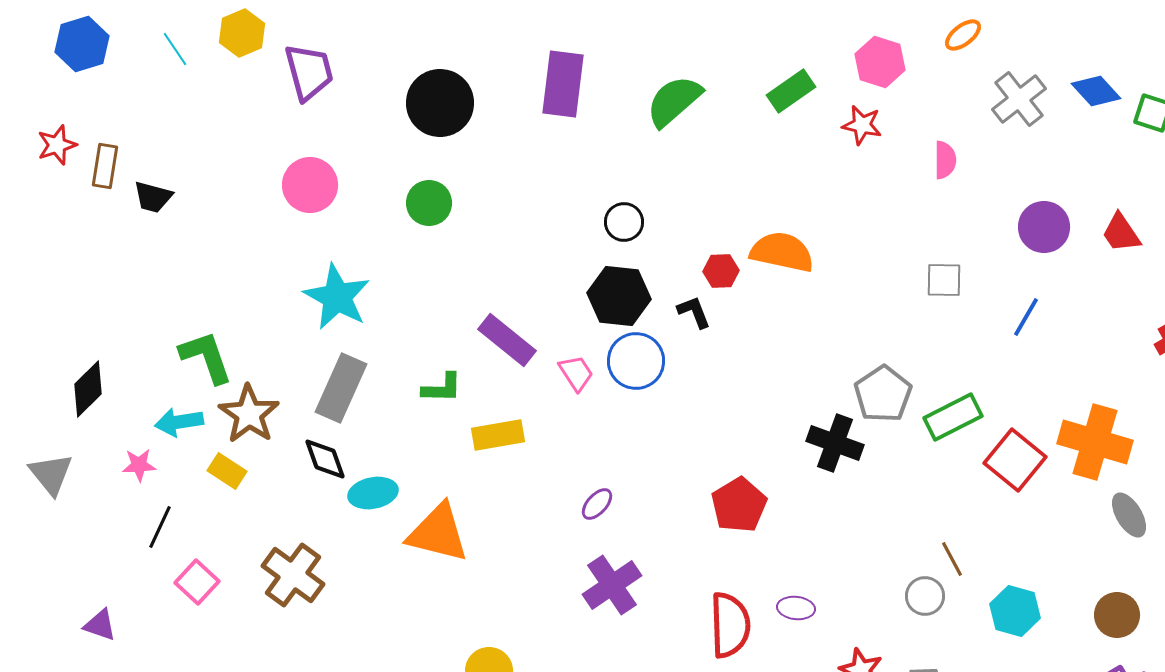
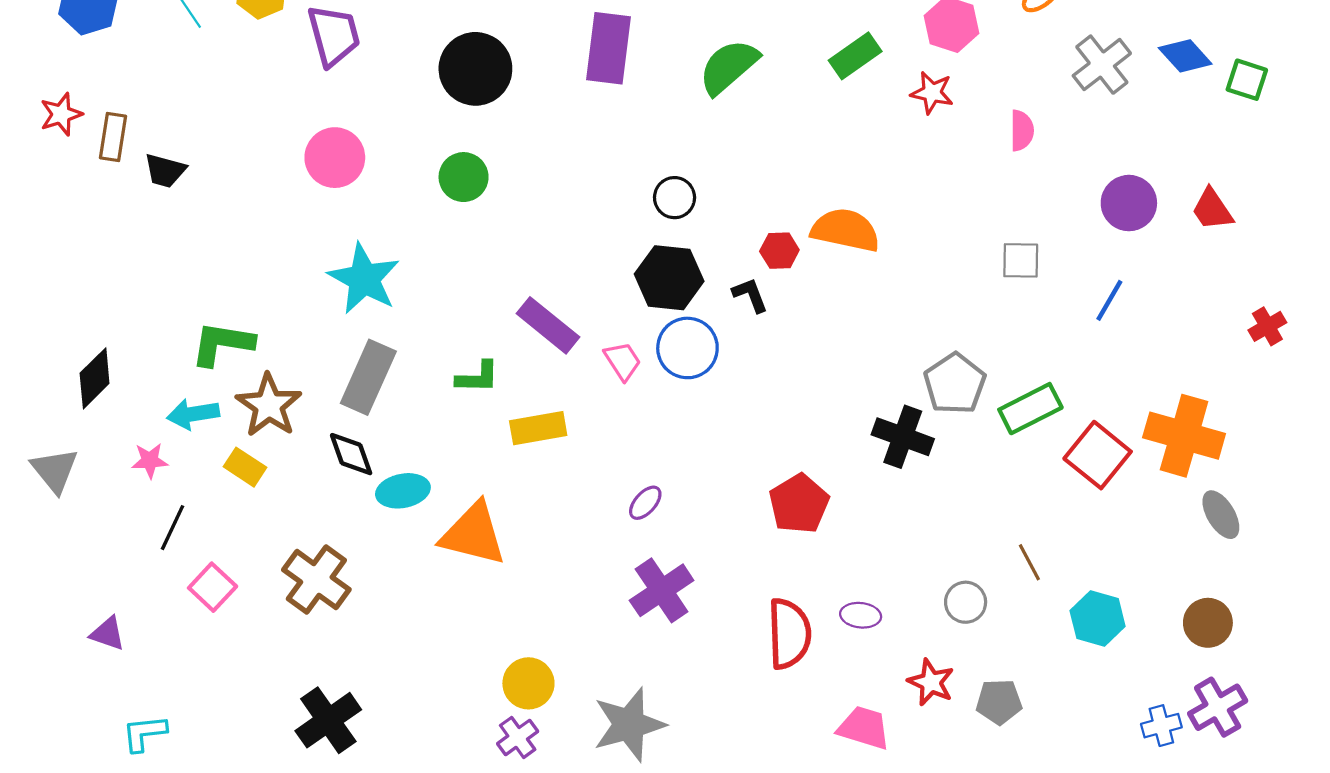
green L-shape: (206, 357) -> (222, 344), turned -62
gray circle: (925, 596) -> (966, 602), moved

